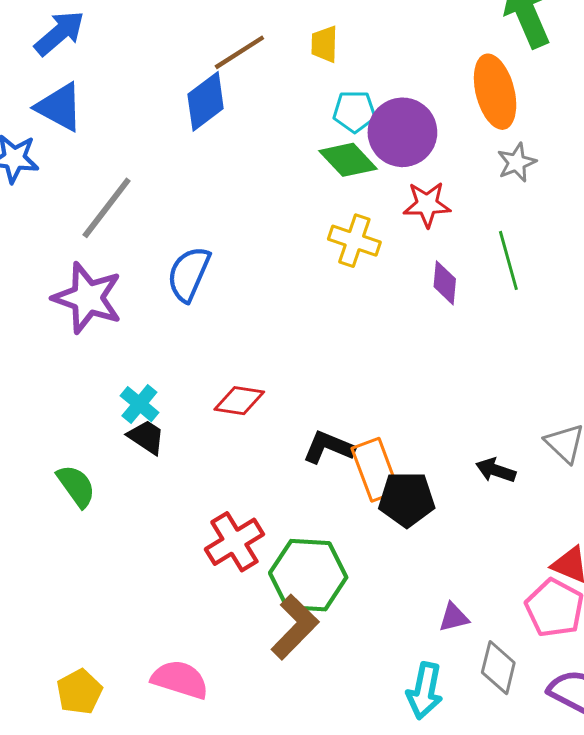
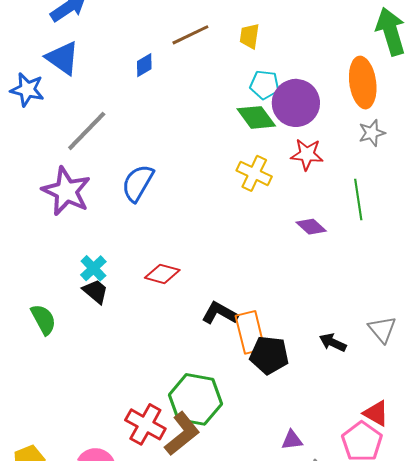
blue diamond: (206, 101) -> (144, 65), moved, size x0.6
purple diamond: (445, 283) -> (311, 227), moved, turned -60
red cross: (234, 542) -> (145, 424), moved, turned -36

